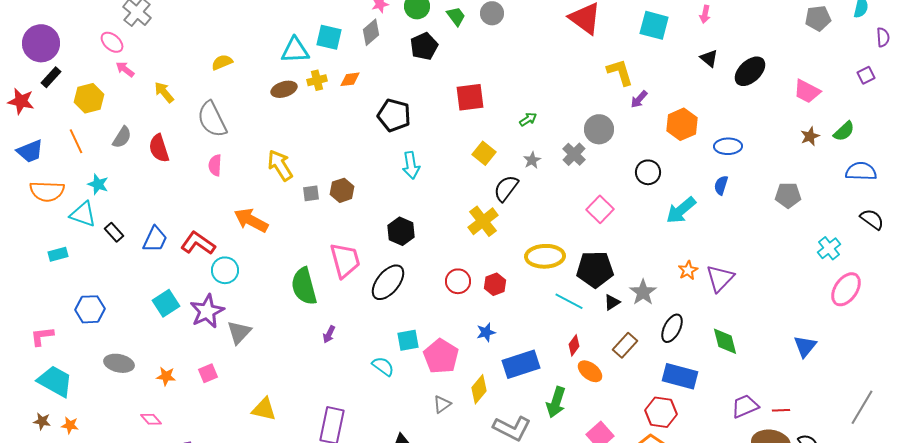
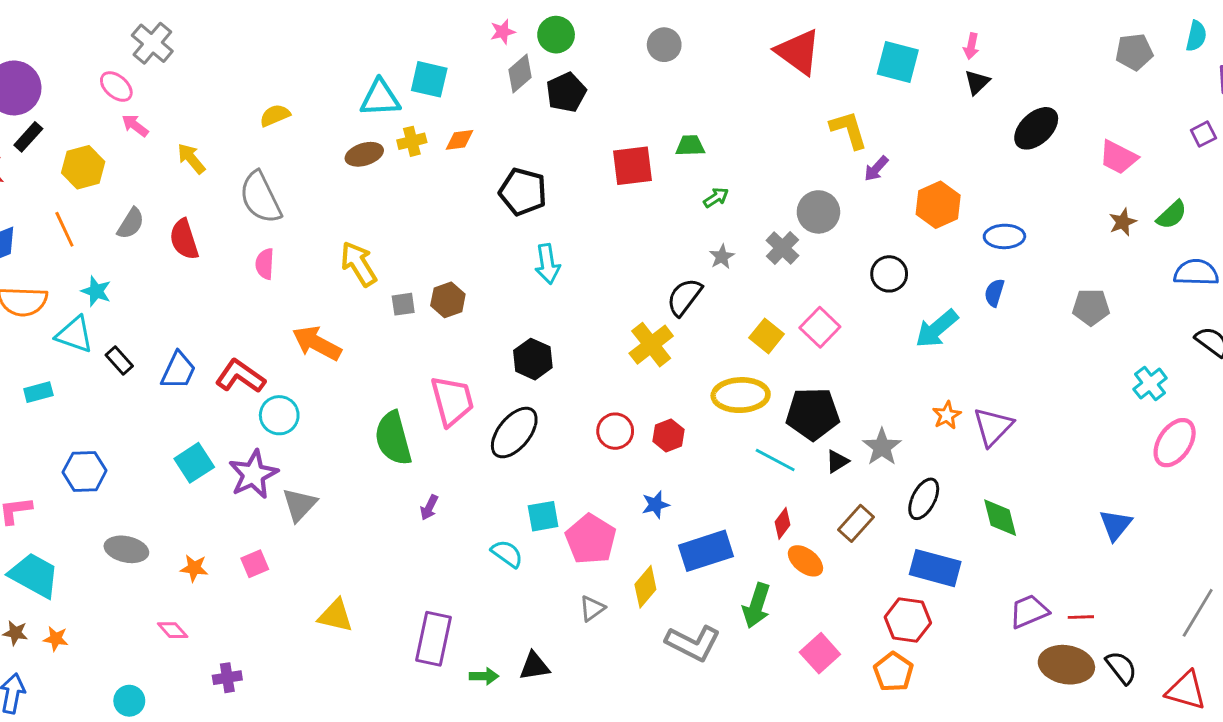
green trapezoid: (456, 16) -> (690, 146), moved, turned -55
gray diamond: (371, 32) -> (520, 74), moved
black triangle: (709, 58) -> (977, 82), moved, turned 36
yellow square: (484, 153) -> (767, 336), moved

